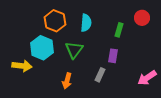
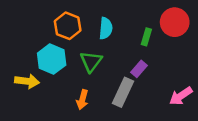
red circle: (142, 18) -> (175, 22), size x1.5
purple rectangle: (113, 56) -> (139, 69), turned 32
gray rectangle: (100, 75) -> (123, 92), size x1.6

